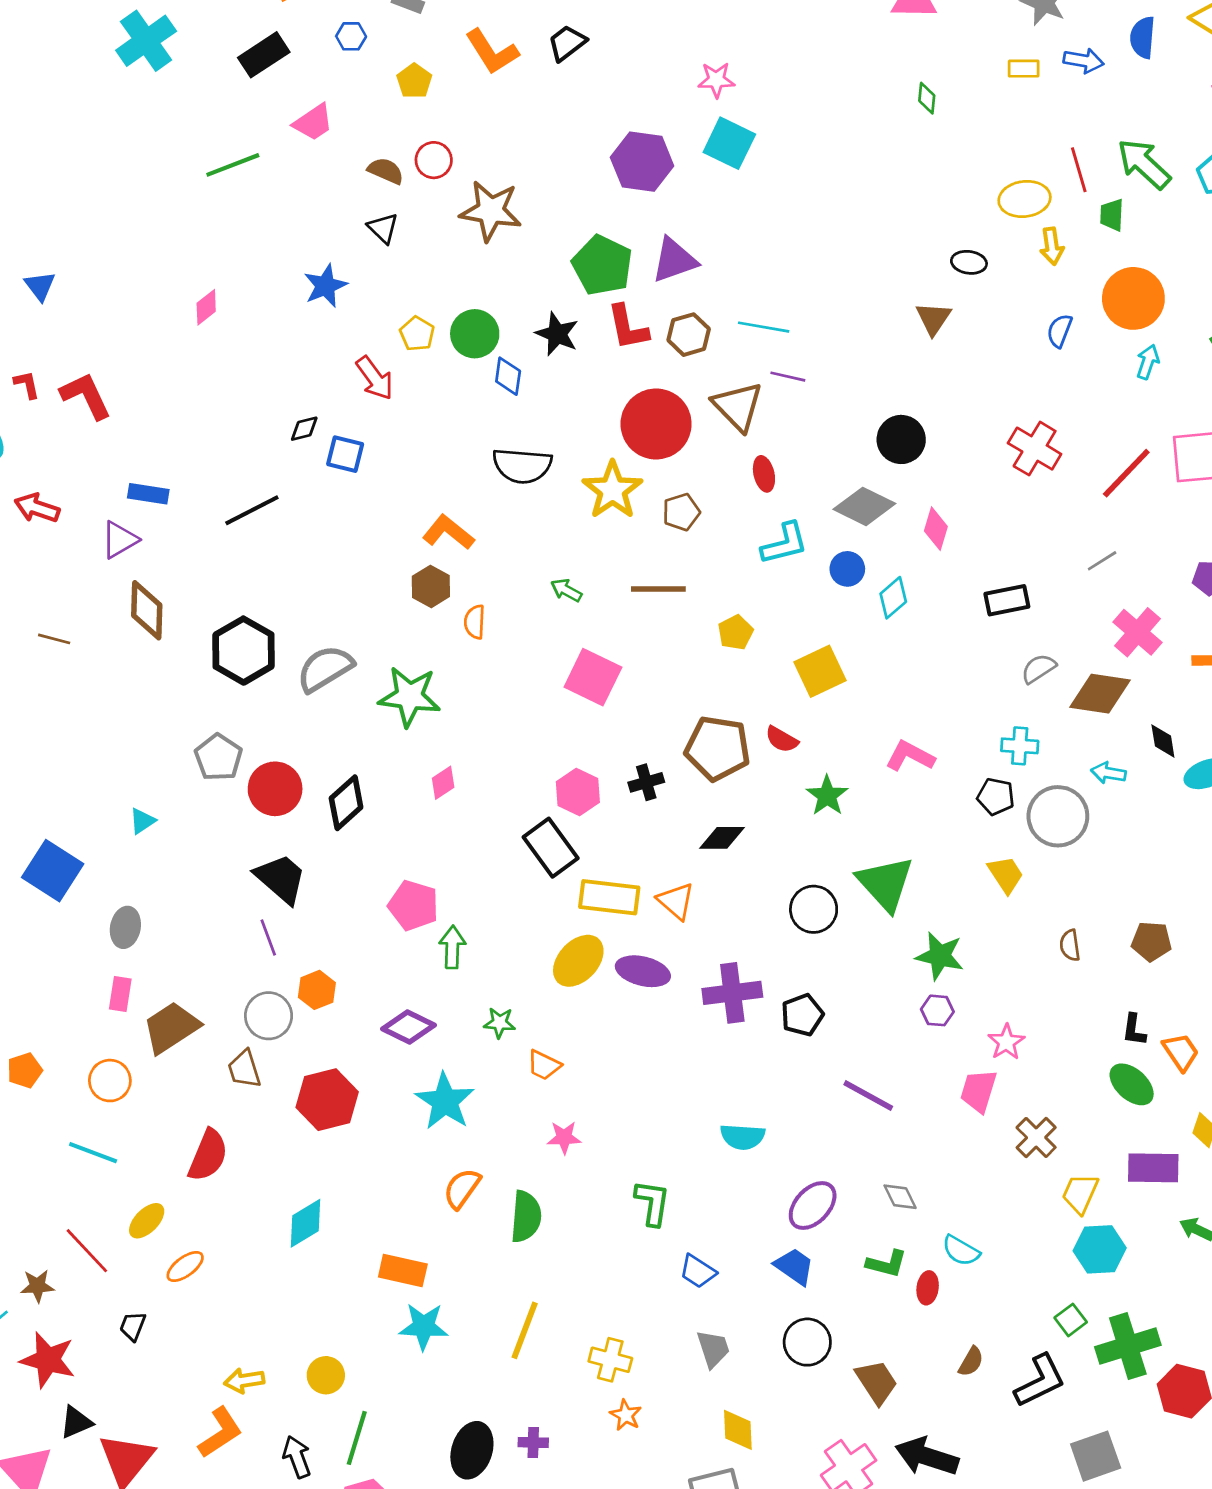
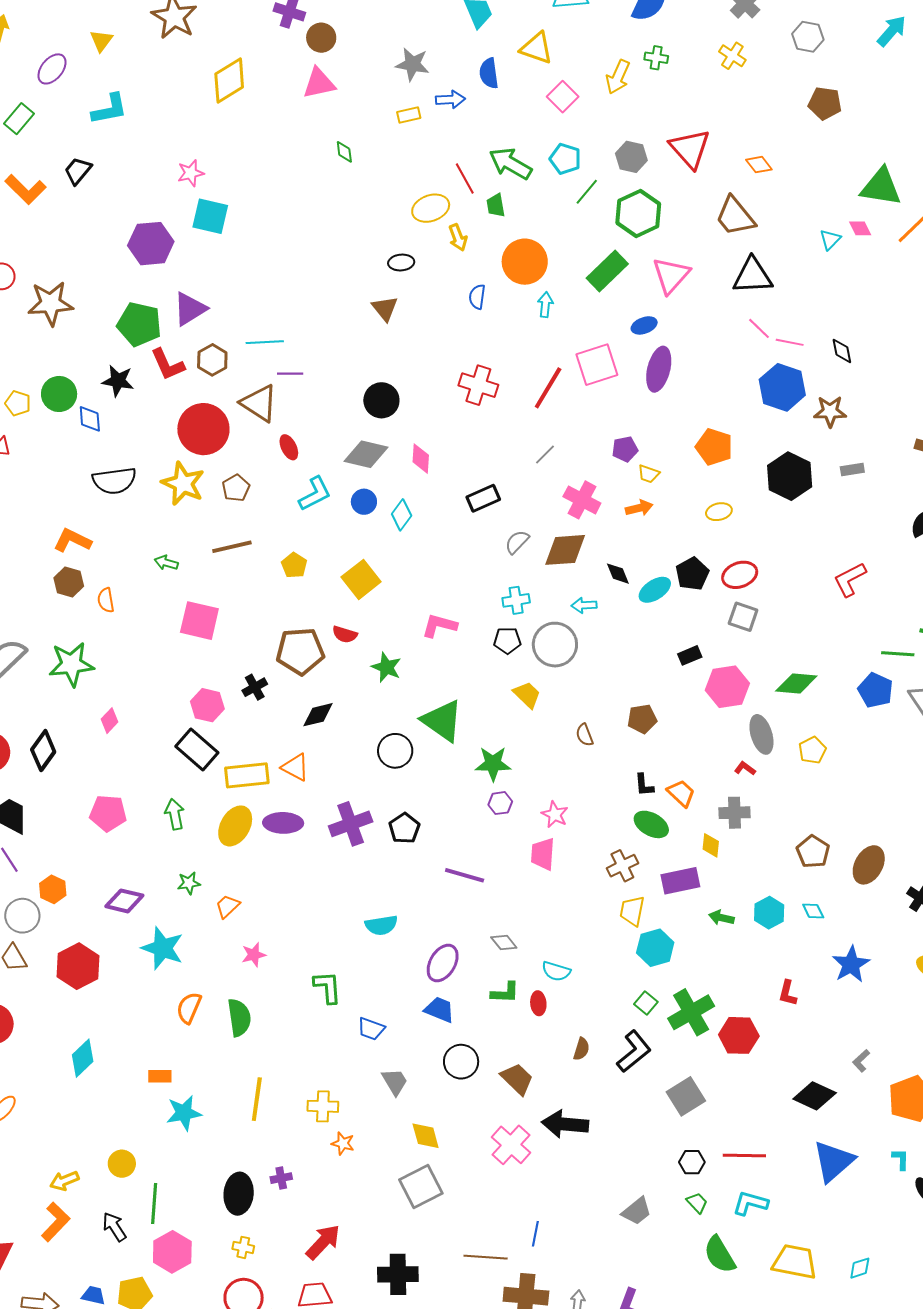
green arrow: (452, 947) -> (175, 814), moved
orange trapezoid: (544, 1065) -> (227, 906), turned 124
brown cross: (1036, 1137) -> (622, 866), moved, turned 32
orange rectangle: (403, 1271) -> (160, 1076), size x0.7

